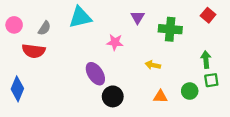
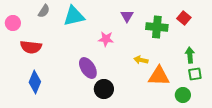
red square: (208, 15) -> (184, 18), moved
gray semicircle: (44, 28) -> (44, 11), moved
blue diamond: (17, 89) -> (35, 82), moved
green circle: (190, 91) -> (183, 95), moved
orange triangle: (160, 96) -> (159, 76), moved, size x1.6

